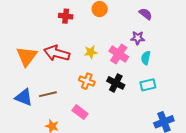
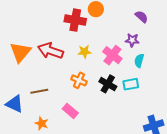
red cross: (66, 16) -> (75, 20), moved, size x1.5
cyan rectangle: (148, 85) -> (131, 84), moved
blue triangle: (24, 97) -> (15, 104), moved

